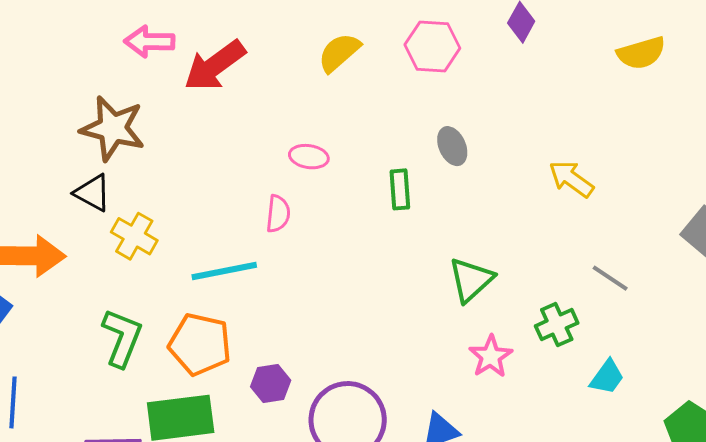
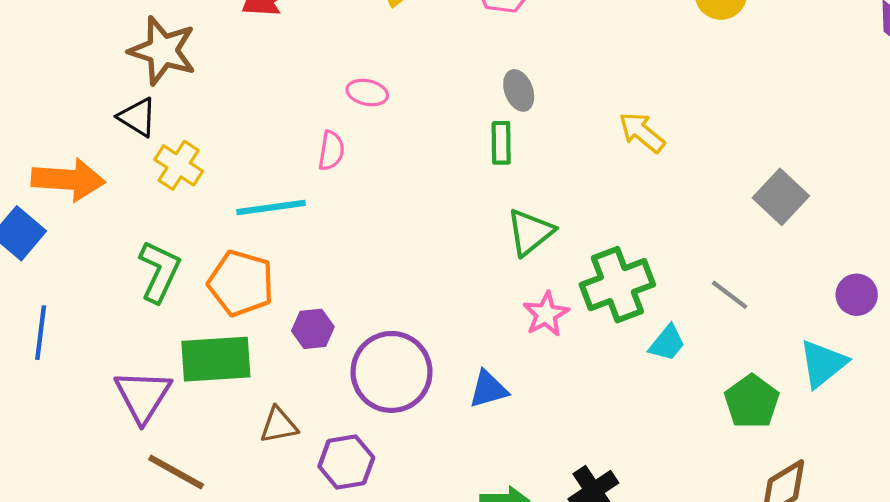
green rectangle: (400, 189) -> (501, 143), moved
gray line: (610, 278) -> (730, 295), moved
green cross: (557, 324) -> (617, 285), size x1.6

